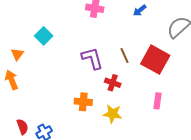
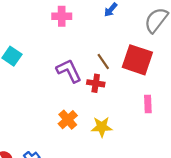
red cross: (113, 83) -> (96, 83), moved
orange cross: (83, 102) -> (68, 120), turned -36

